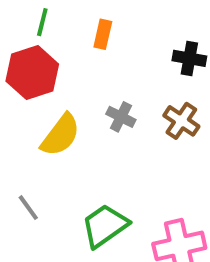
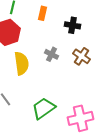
black cross: (189, 58) -> (73, 25), moved
yellow semicircle: (60, 135) -> (22, 63), turned -45

